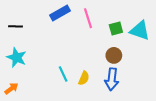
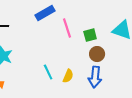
pink line: (88, 18) -> (67, 28), moved
green square: (116, 29) -> (90, 35), moved

